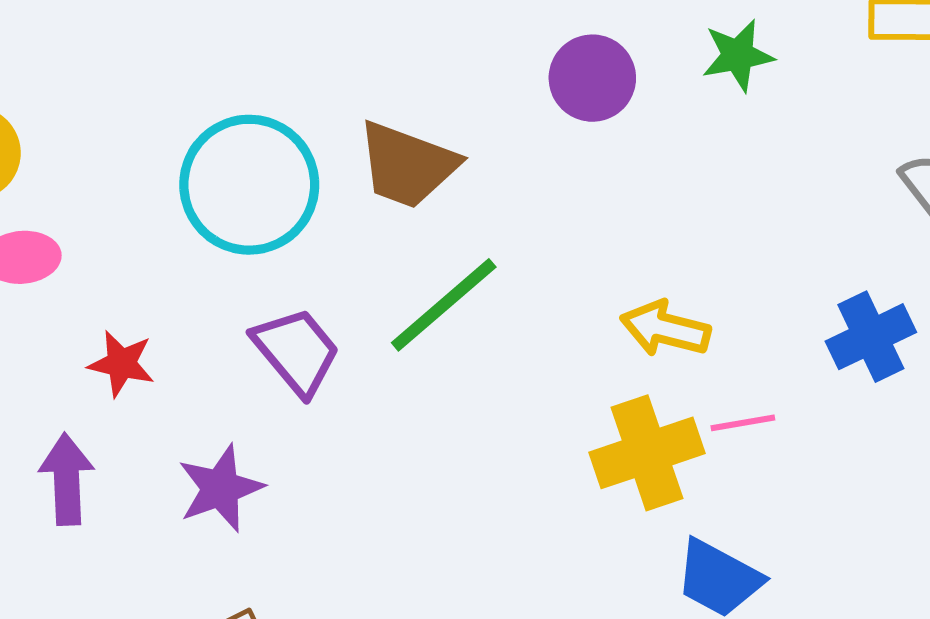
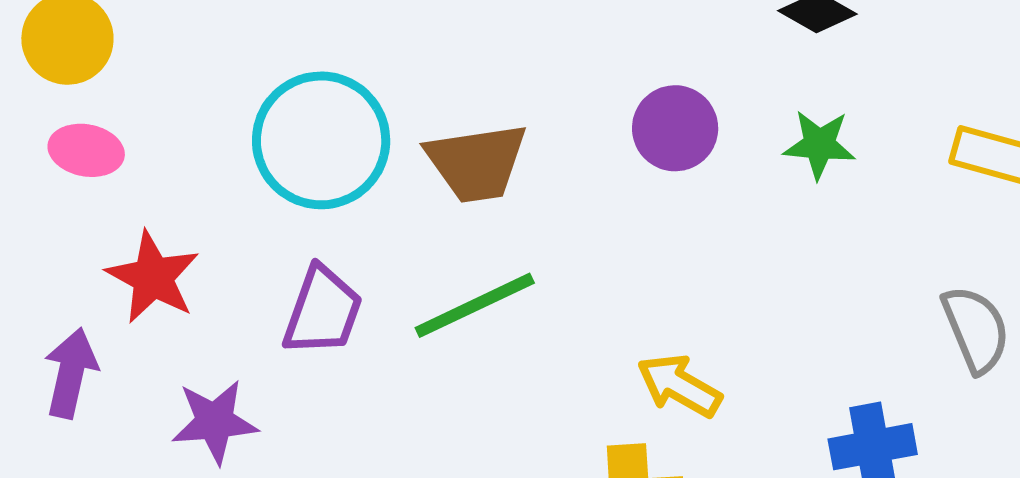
brown trapezoid: (407, 165) -> (477, 163), turned -44
purple trapezoid: (296, 351) -> (323, 311), turned 44
red star: (121, 364) -> (153, 277), size x1.4

